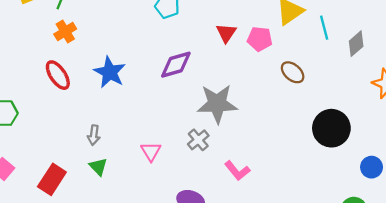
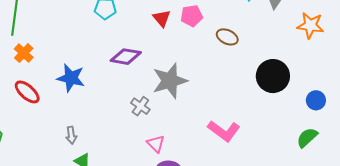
purple diamond: (176, 65) -> (126, 57), turned 40
gray cross: (198, 140) -> (140, 106), moved
pink triangle: (151, 151) -> (156, 144), moved
pink L-shape: (237, 171) -> (224, 131), moved, size x1.4

